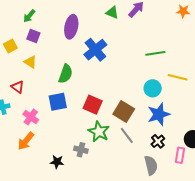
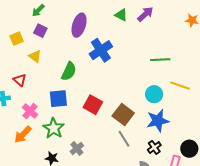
green star: (99, 132) -> (54, 128), moved
gray cross: (81, 150) -> (77, 148), turned 32

